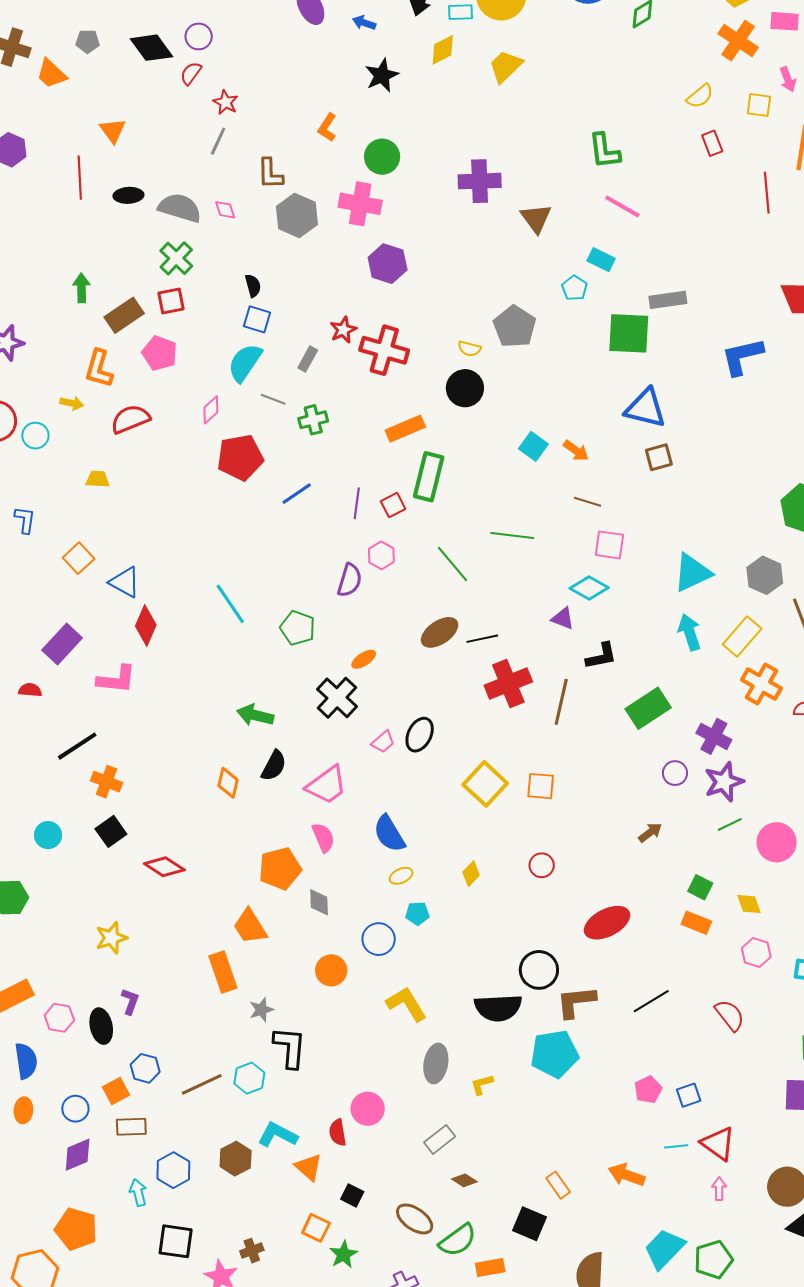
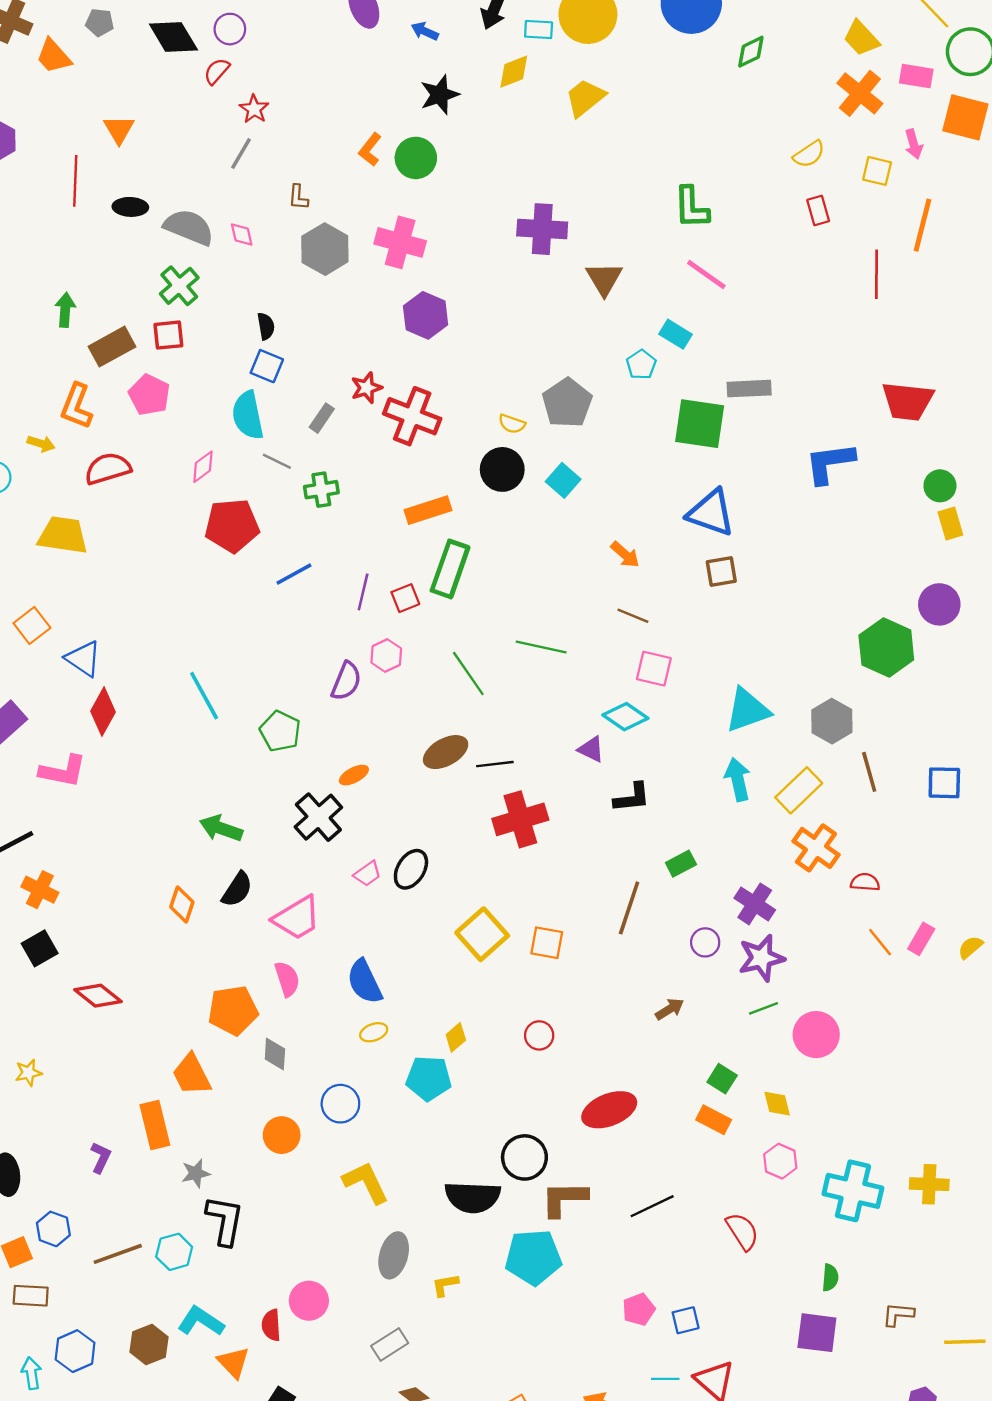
green circle: (382, 157) -> (416, 158), moved
brown L-shape: (270, 174) -> (298, 197), size x0.7
cyan semicircle: (245, 363) -> (248, 415), turned -51
cyan square: (533, 446) -> (563, 480), moved
yellow trapezoid: (98, 479) -> (63, 535), size x1.8
brown line: (561, 702) -> (629, 908), moved
green rectangle: (648, 708) -> (681, 864), size x0.6
cyan pentagon: (417, 914) -> (429, 1078), moved, size x1.6
yellow star: (111, 938) -> (28, 1073), size x0.7
purple L-shape: (130, 1001) -> (101, 1158), moved

